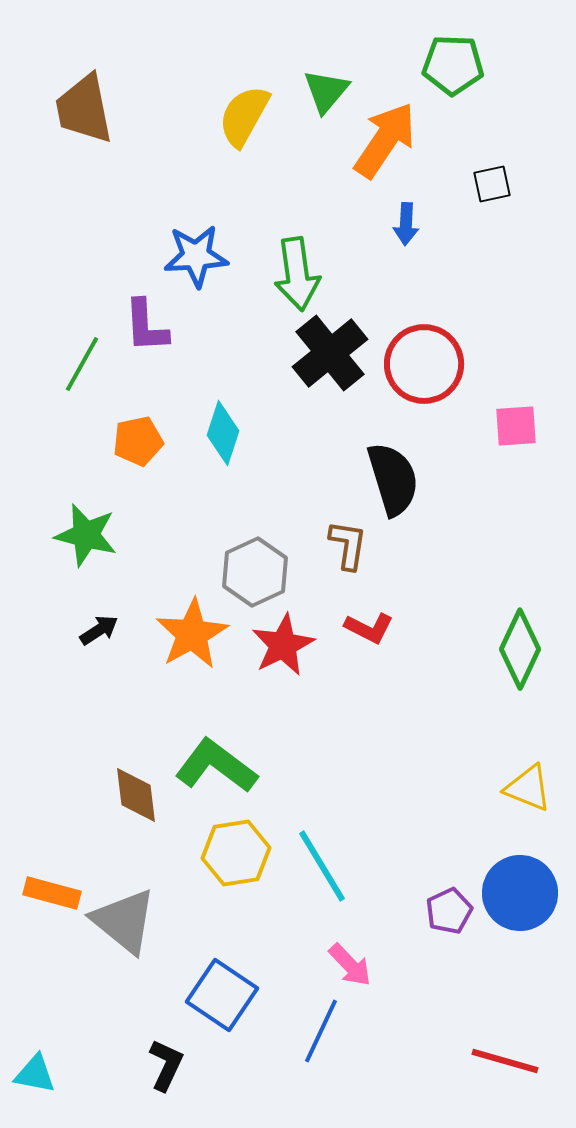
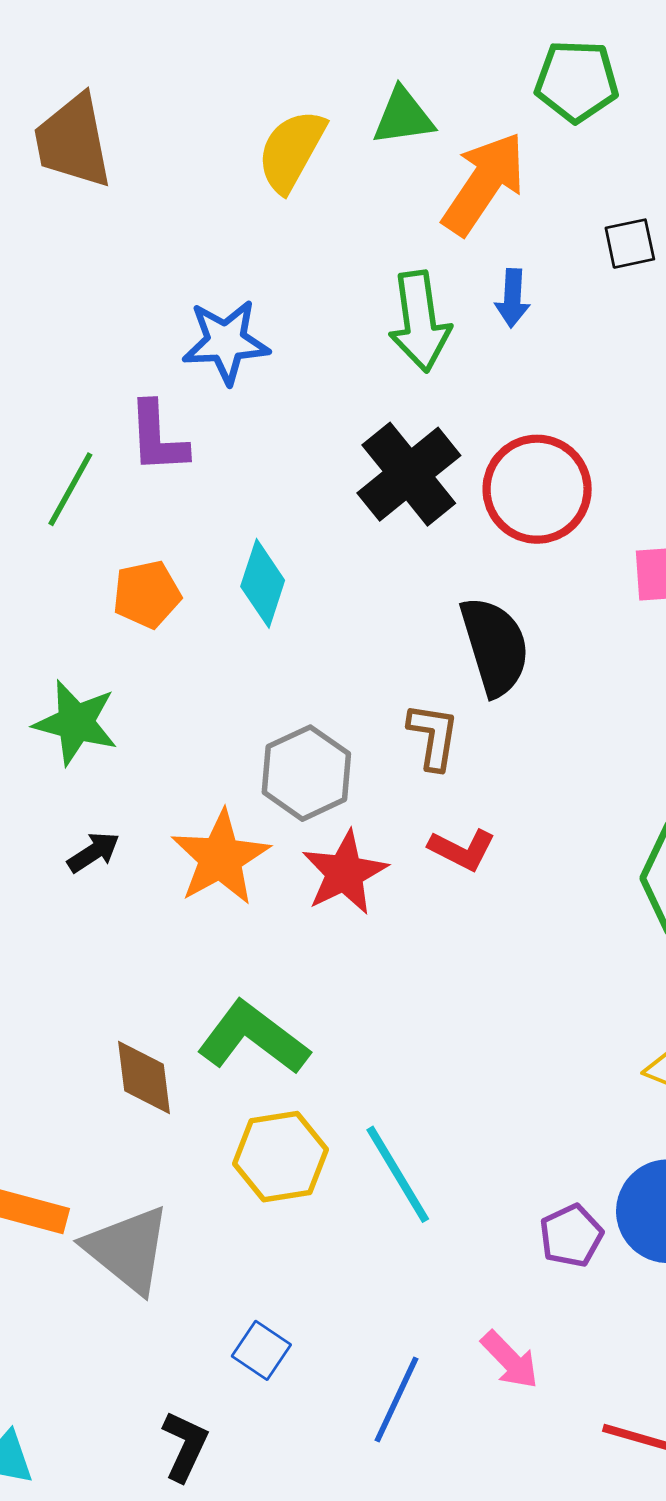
green triangle: (326, 91) -> (403, 117), turned 42
green arrow: (297, 274) -> (420, 321), moved
pink arrow: (350, 965) -> (510, 1360), moved
blue square: (222, 995) -> (261, 1350), size x0.6

